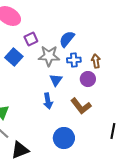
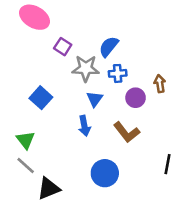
purple square: (31, 39) -> (63, 47), turned -32
blue square: (14, 57) -> (41, 98), moved
brown arrow: (96, 61) -> (160, 84), moved

